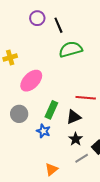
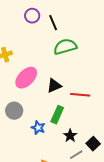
green rectangle: (51, 110) -> (57, 115), moved
black triangle: (74, 117) -> (54, 86), moved

